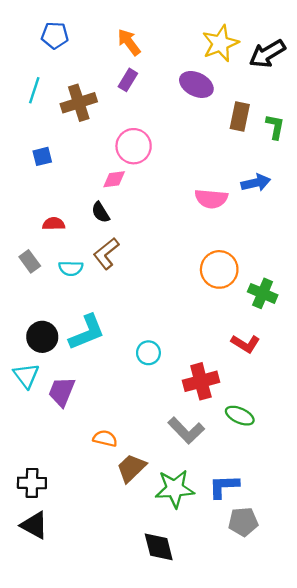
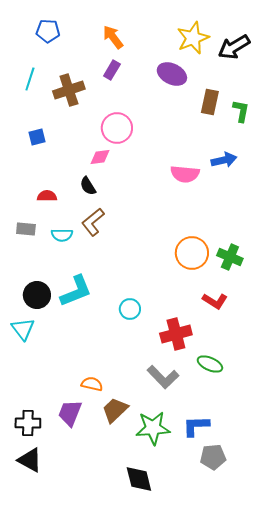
gray rectangle: (30, 261) -> (26, 229), turned -48
orange circle: (219, 269) -> (192, 253), moved
purple trapezoid: (62, 392) -> (70, 413), moved

